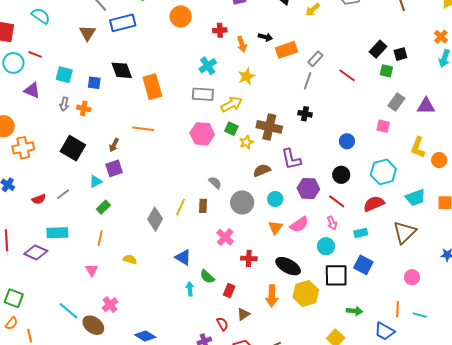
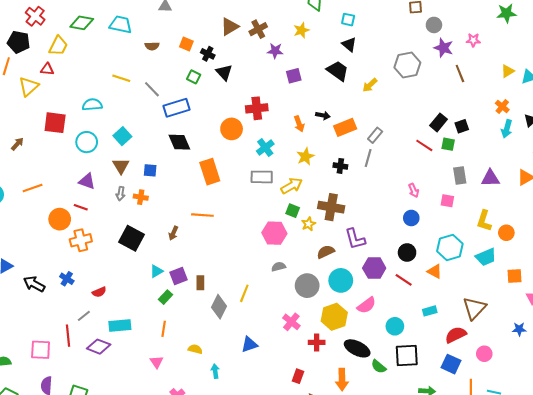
cyan semicircle: (41, 16) -> (92, 105), turned -36
orange circle: (181, 16) -> (232, 129), moved
red cross: (220, 30) -> (257, 108), moved, size x1.5
brown triangle: (87, 33) -> (121, 166), moved
red line: (35, 54) -> (81, 207), moved
cyan circle: (13, 63) -> (87, 142), moved
black diamond: (122, 70) -> (179, 142), moved
cyan square: (64, 75) -> (122, 136), moved, turned 36
red line: (347, 75) -> (424, 145), moved
gray rectangle: (396, 102) -> (460, 176), turned -42
black cross: (305, 114) -> (340, 166), moved
pink hexagon: (202, 134) -> (274, 233), moved
purple square: (114, 168) -> (178, 276), moved
gray semicircle: (215, 183) -> (279, 267), turned -56
gray line: (63, 194) -> (84, 316), moved
cyan trapezoid: (415, 198) -> (486, 257), moved
cyan circle: (275, 199) -> (341, 280), size x1.5
red semicircle: (374, 204) -> (456, 335), moved
brown rectangle: (203, 206) -> (200, 283), moved
pink arrow: (332, 223) -> (414, 190), moved
orange triangle: (275, 227) -> (435, 271), moved, turned -35
blue triangle: (183, 257) -> (249, 344), turned -48
blue square: (363, 265) -> (451, 364), moved
green semicircle: (207, 277) -> (379, 367), moved
cyan arrow: (190, 289) -> (215, 371), moved
yellow hexagon: (306, 293) -> (334, 317), moved

